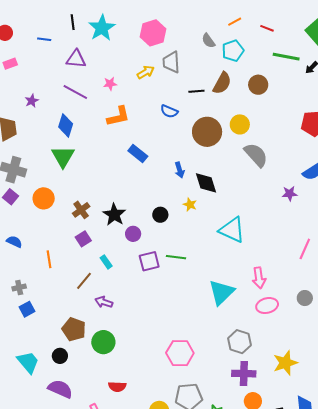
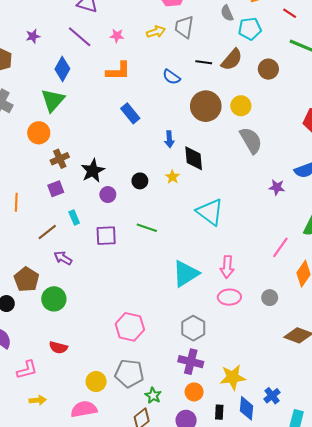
orange circle: (44, 198) -> (39, 133), moved
purple square: (149, 261) -> (106, 236), moved
yellow star: (285, 363) -> (233, 377), moved

